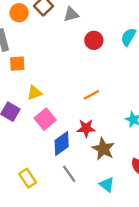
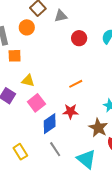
orange circle: (19, 13) -> (27, 27), moved
yellow triangle: (34, 93) -> (28, 81), turned 32
brown star: (103, 149) -> (98, 128), moved
cyan triangle: (107, 185) -> (86, 159), size x1.5

